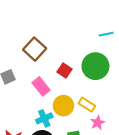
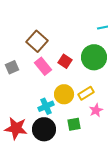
pink rectangle: (41, 86) -> (43, 66), moved
yellow rectangle: (87, 105) -> (86, 93), turned -63

